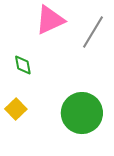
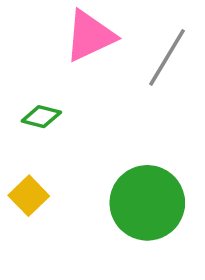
green diamond: (23, 65) -> (41, 117), turned -65

